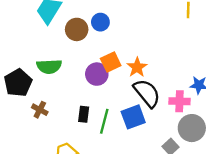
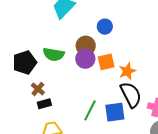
brown circle: (77, 29) -> (86, 46), moved
purple circle: (97, 74) -> (85, 59), moved
black rectangle: (84, 114) -> (44, 104), moved, turned 56

